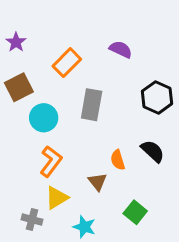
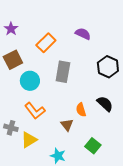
orange L-shape: (51, 161) -> (35, 111), turned 105
yellow triangle: (57, 198) -> (29, 140), moved
gray cross: (32, 220) -> (11, 128), moved

